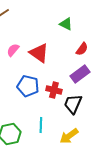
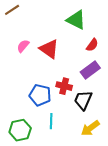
green triangle: (66, 24) -> (76, 20), size x1.5
blue pentagon: (28, 86) -> (40, 95), moved
yellow arrow: (69, 136) -> (90, 128), moved

